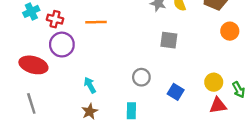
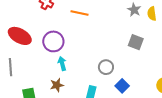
purple circle: (62, 45) -> (53, 41), moved
blue square: (176, 92) -> (122, 86), moved

